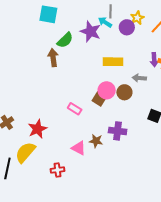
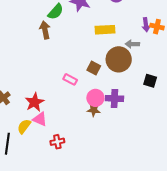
pink circle: (107, 90) -> (95, 98), moved
brown circle: (124, 92) -> (119, 59), size x1.6
pink triangle: (79, 148) -> (40, 119), moved
yellow semicircle: (25, 152) -> (24, 126), size x0.7

